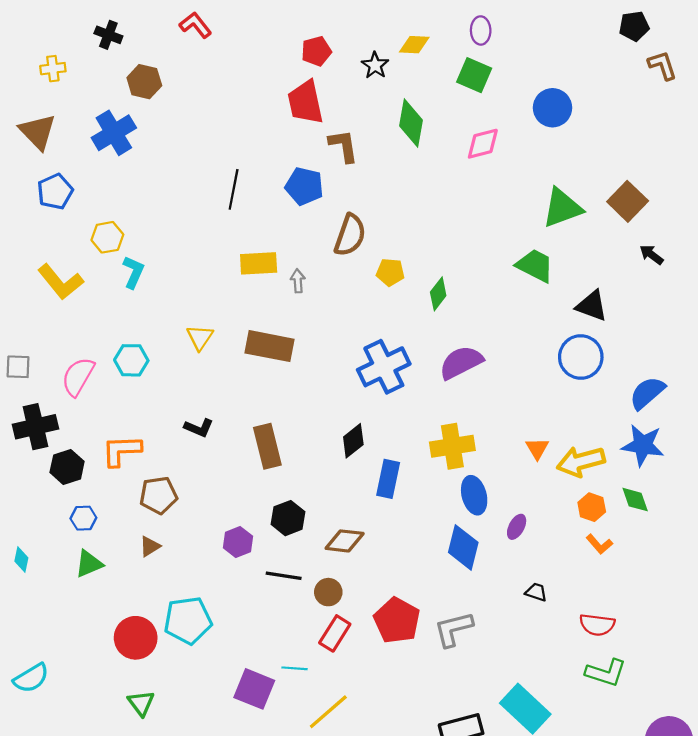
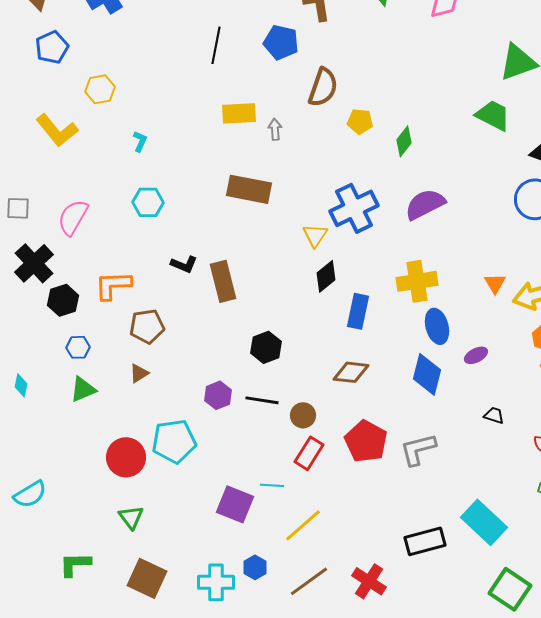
cyan L-shape: (133, 272) -> (140, 141), moved, size x0.7
yellow triangle: (200, 337) -> (315, 235), moved
cyan hexagon: (131, 360) -> (148, 202), moved
black cross: (35, 427) -> (34, 263), turned -30
brown rectangle: (267, 446) -> (223, 281), moved
purple ellipse: (517, 527) -> (476, 355), turned 35
brown diamond: (345, 541) -> (351, 372), moved
purple hexagon: (238, 542) -> (218, 395), moved

